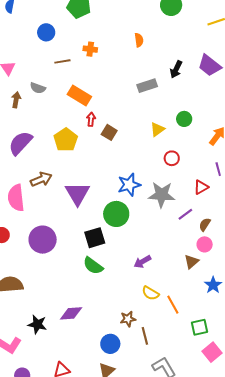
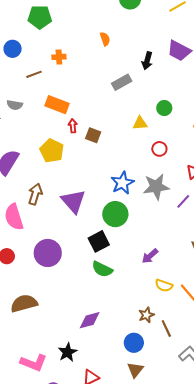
yellow triangle: (157, 129) -> (140, 123), turned 42
brown arrow: (41, 179) -> (35, 194), turned -40
black star: (37, 324) -> (68, 352), moved, turned -30

